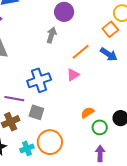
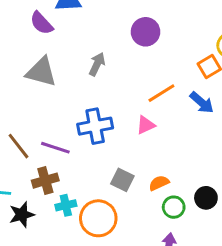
gray arrow: (51, 35) -> (97, 64), moved
gray square: (36, 112) -> (122, 180), moved
cyan cross: (27, 148) -> (66, 205), moved

